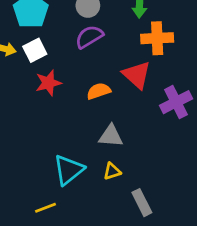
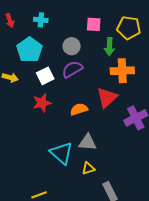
white square: (35, 50) -> (45, 76), moved
red triangle: (137, 75) -> (107, 98), turned 35
cyan triangle: (69, 170) -> (61, 153), moved, turned -40

